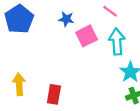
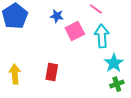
red rectangle: (54, 94) -> (52, 72), moved

